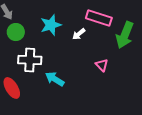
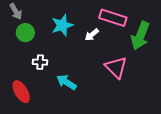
white cross: (30, 60) -> (40, 62), size x0.6
pink triangle: (102, 65) -> (116, 67), size x1.6

